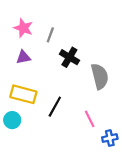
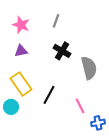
gray line: (50, 35) -> (56, 21), moved
yellow rectangle: (23, 94) -> (21, 84), turned 40

